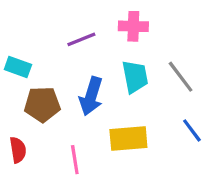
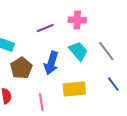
cyan trapezoid: (135, 77) -> (78, 51), turned -30
brown pentagon: (42, 104) -> (21, 68), turned -30

